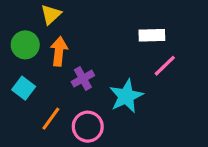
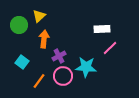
green circle: (25, 45) -> (19, 25), moved
cyan star: (126, 96) -> (86, 67), turned 30
pink circle: (88, 127) -> (63, 76), moved

